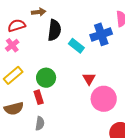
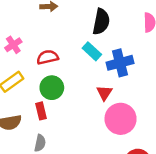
red semicircle: (17, 26) -> (48, 57), moved
black semicircle: (54, 30) -> (101, 22), moved
blue cross: (101, 34) -> (120, 63), moved

